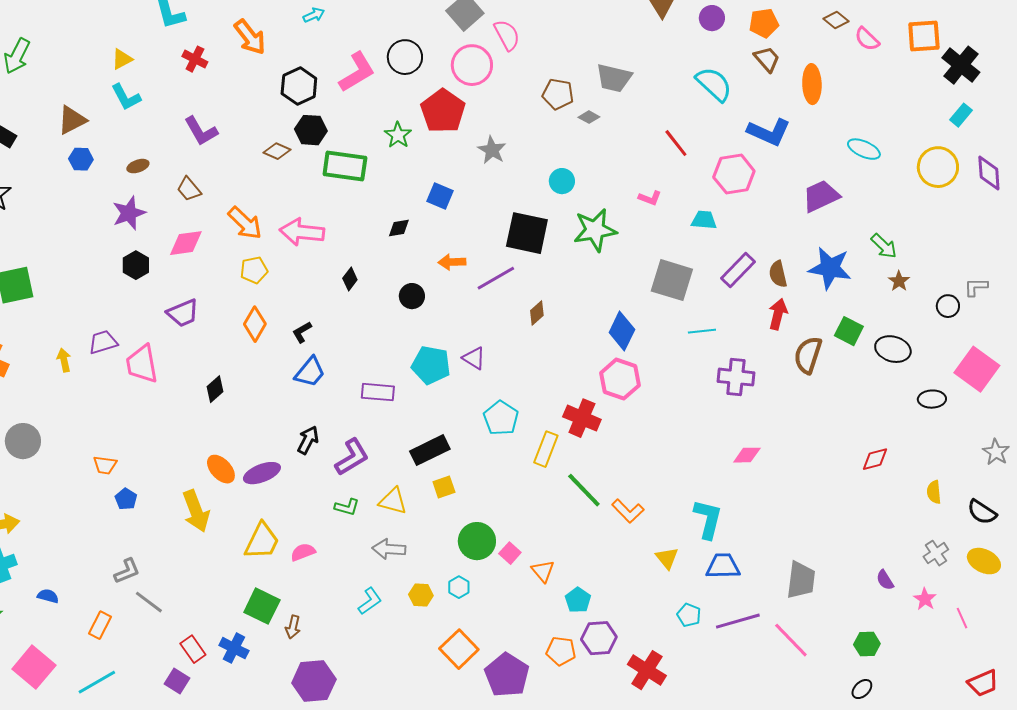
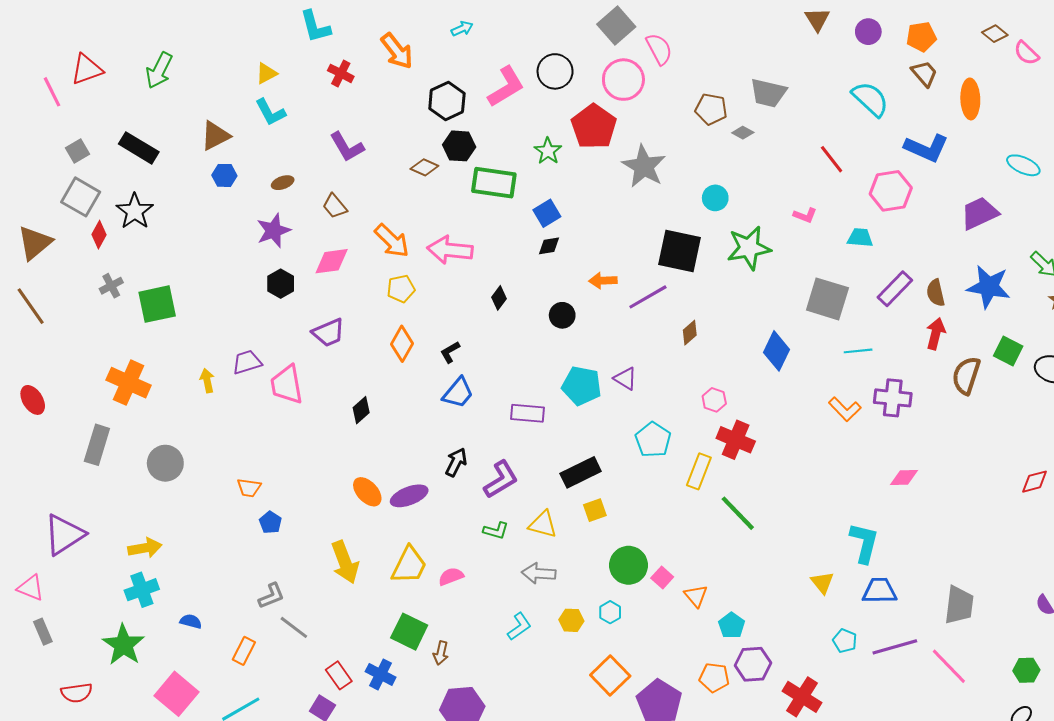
gray star: (492, 150) -> (644, 166), size x1.5
blue square: (440, 196) -> (547, 213), moved, turned 36
pink hexagon: (620, 379) -> (714, 400), moved, size x0.6
yellow arrow: (196, 511) -> (345, 562), moved
orange L-shape: (628, 511) -> (845, 409), moved

